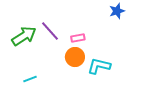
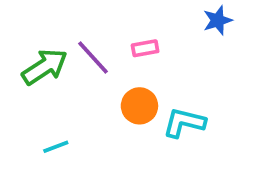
pink rectangle: (78, 38) -> (145, 48), moved

